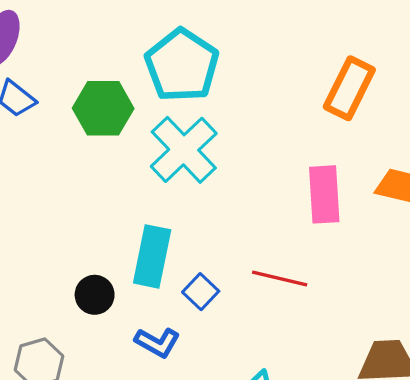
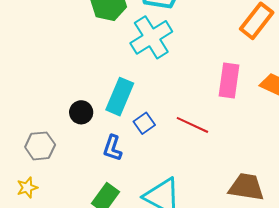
blue L-shape: (157, 342) -> (112, 148), turned 68

